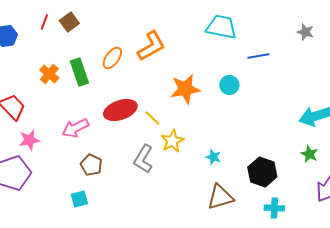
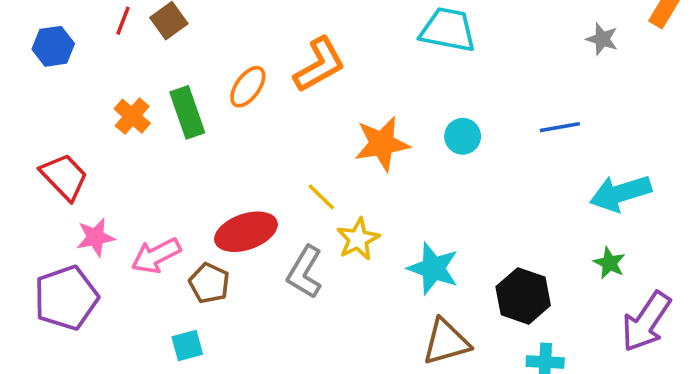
blue line: (258, 56) -> (560, 127), moved
red ellipse: (120, 110) -> (246, 232), moved
pink arrow: (75, 128) -> (156, 256), moved
cyan star: (213, 157) -> (433, 268), size x1.8

